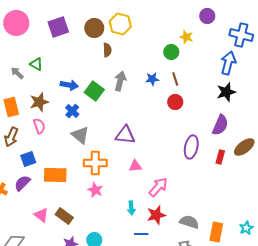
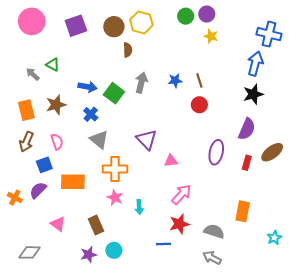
purple circle: (207, 16) -> (207, 14), moved
green circle: (171, 52) -> (186, 16), moved
pink semicircle: (39, 126) -> (57, 142), moved
purple triangle: (125, 135) -> (147, 140), turned 40
pink triangle: (135, 166) -> (171, 161), moved
cyan arrow: (131, 208) -> (139, 207), moved
brown rectangle: (64, 216) -> (96, 225), moved, turned 30
orange rectangle: (216, 232) -> (243, 211), moved

